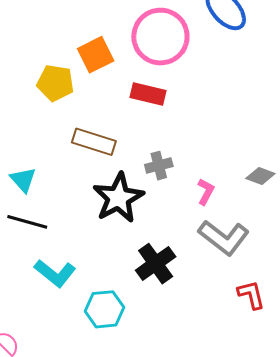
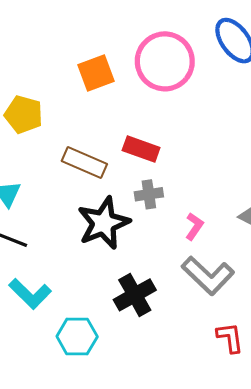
yellow pentagon: (55, 83) -> (24, 115), moved
red rectangle: (148, 94) -> (141, 149), moved

